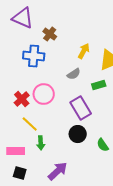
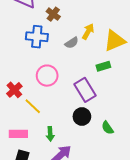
gray semicircle: (74, 74) -> (72, 43), moved
red cross: (22, 99) -> (14, 90), moved
green arrow: (41, 143) -> (50, 134), moved

